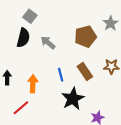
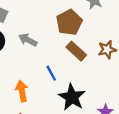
brown rectangle: (85, 71) -> (76, 51), moved

